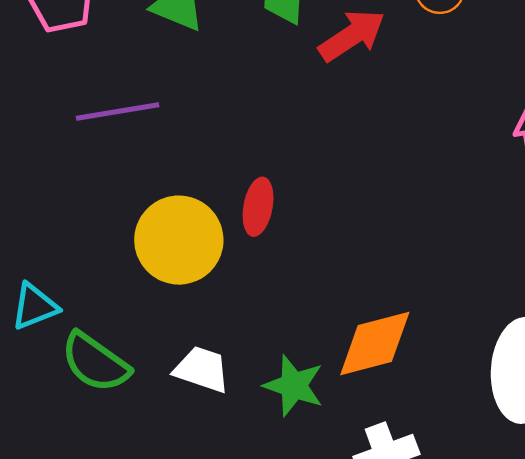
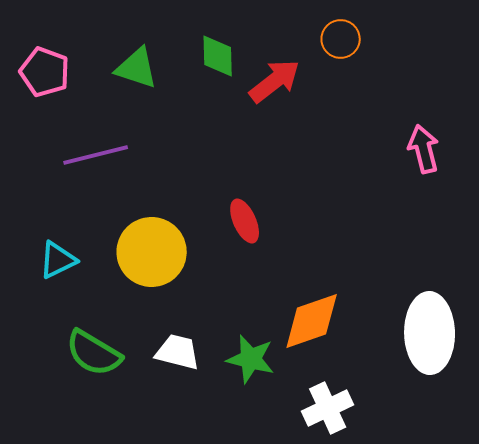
red ellipse: (258, 207) -> (245, 221), moved, turned -30
cyan triangle: (35, 307) -> (58, 260), moved

